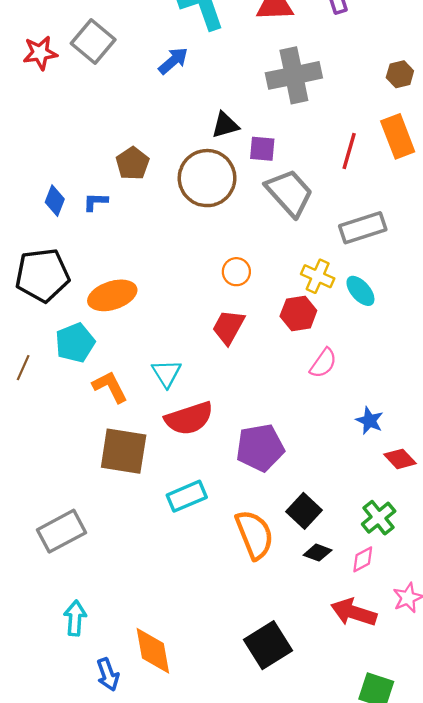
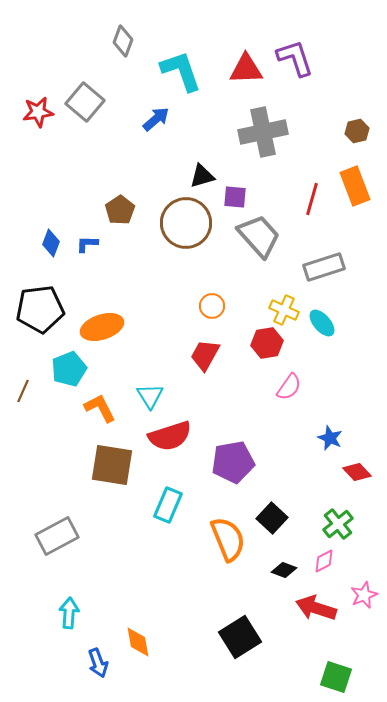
cyan rectangle: (187, 496) -> (168, 505), turned -44
black diamond: (318, 553) -> (284, 570), moved
orange diamond: (153, 651) -> (138, 642), size x0.7

